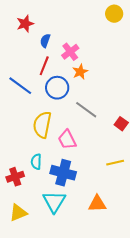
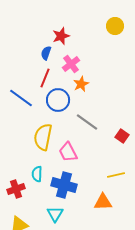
red star: (25, 24) -> (61, 36), moved
cyan triangle: (54, 202) -> (55, 214), size x0.7
orange triangle: (97, 204) -> (103, 202), moved

